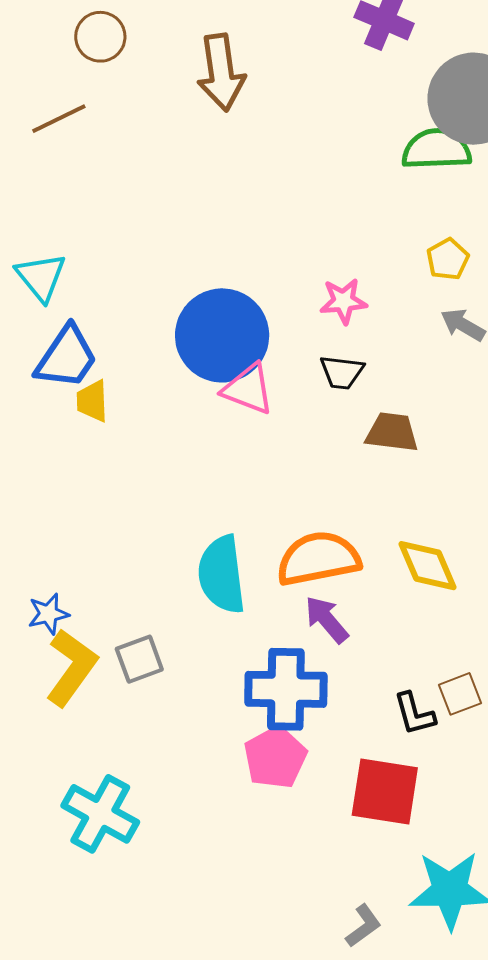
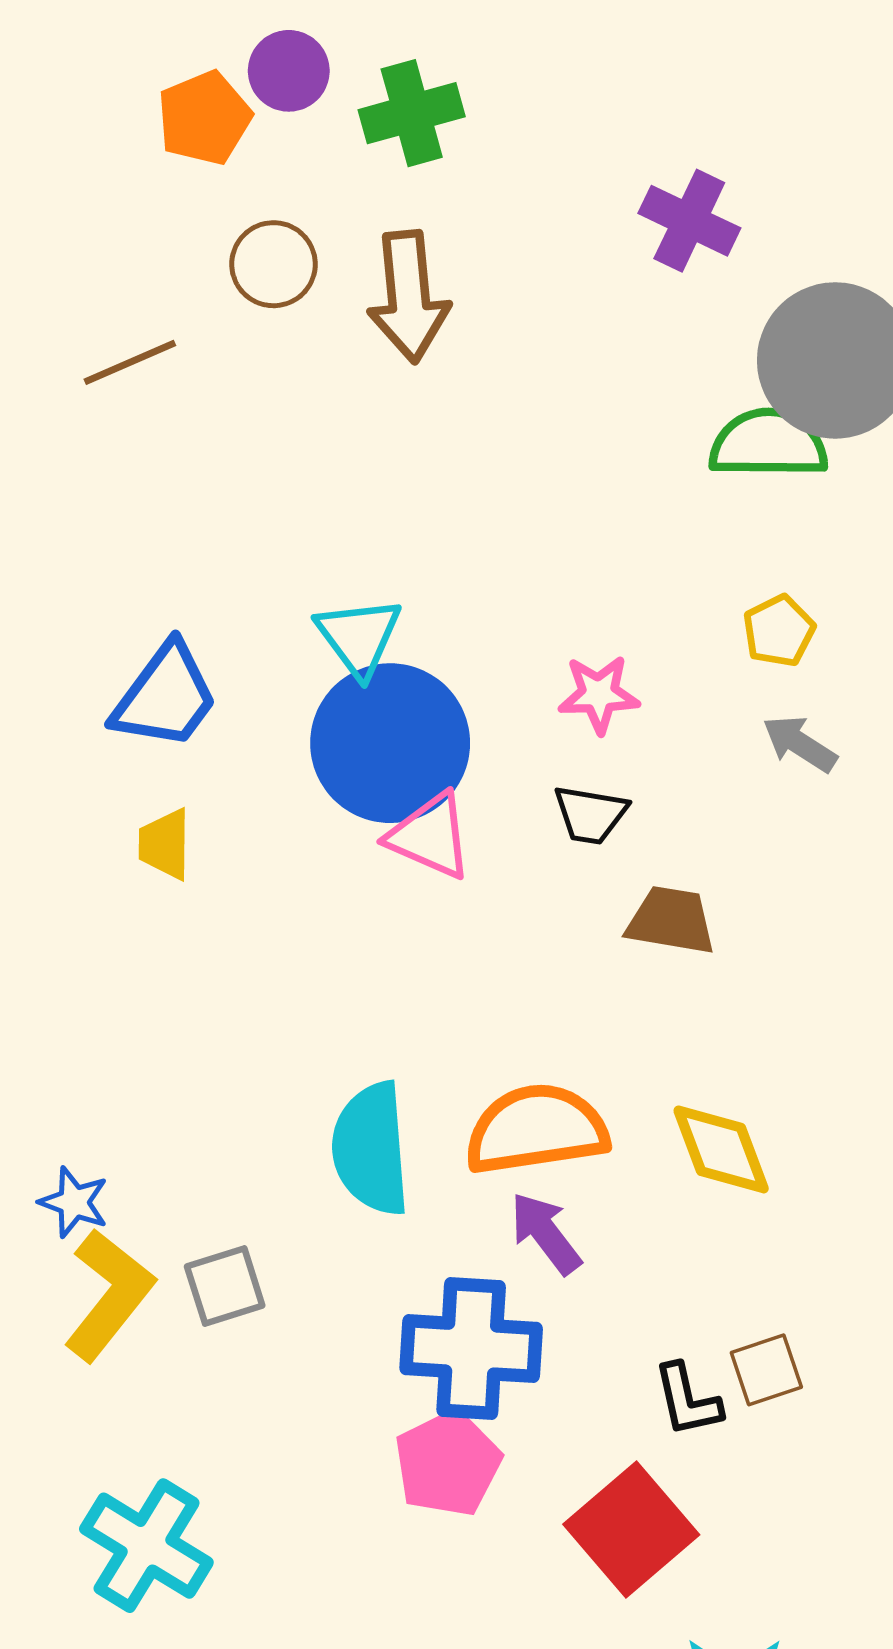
brown circle: (100, 37) -> (273, 264), moved
cyan triangle: (41, 277) -> (359, 637), moved
blue trapezoid: (66, 357) -> (165, 696), moved
blue star: (48, 614) -> (74, 1202), turned 30
red square: (385, 791) -> (631, 1529), turned 38

